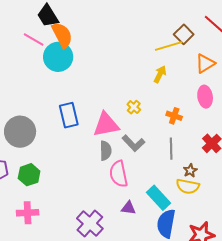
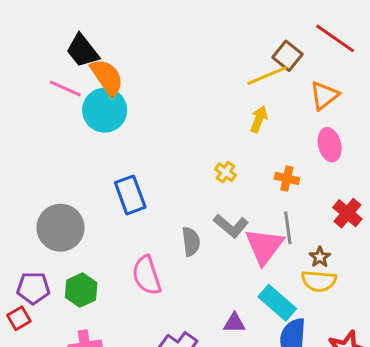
pink triangle: (106, 125) -> (264, 246), moved, turned -36
pink semicircle: (119, 174) -> (147, 275), moved

